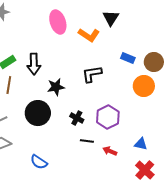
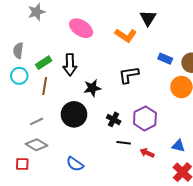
pink ellipse: (58, 22) -> (81, 28), moved, turned -40

